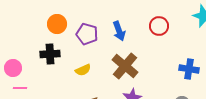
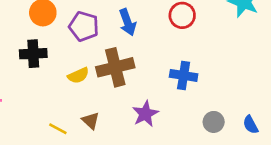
brown cross: (125, 66) -> (115, 67), moved, turned 36
blue cross: (189, 69) -> (184, 75), moved

